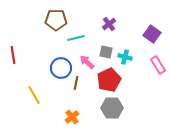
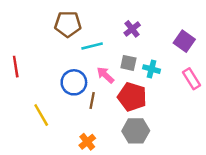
red pentagon: (109, 80) -> (132, 97), turned -30

